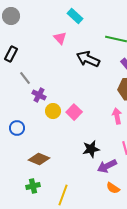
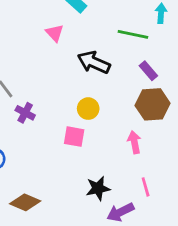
yellow circle: (53, 111) -> (88, 109), moved
pink square: (74, 112) -> (74, 137), turned -35

